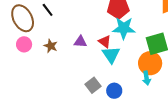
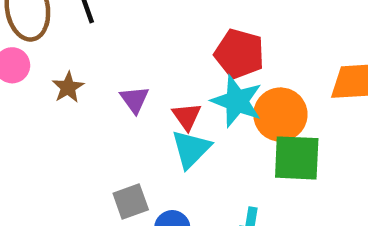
purple triangle: (80, 42) -> (135, 100), turned 32
orange circle: (150, 63) -> (280, 115), moved

